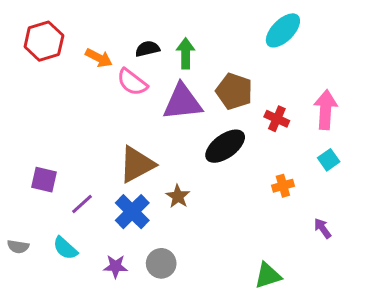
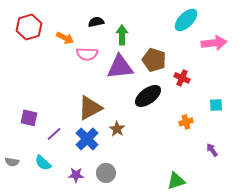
black semicircle: (147, 49) -> (96, 22), moved
pink semicircle: (132, 82) -> (87, 54), turned -35
pink arrow: (326, 110) -> (214, 43), moved, turned 80
cyan square: (329, 160) -> (216, 105), turned 32

